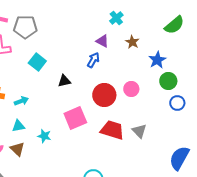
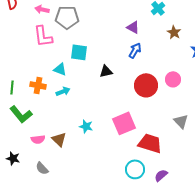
purple triangle: (102, 41) -> (133, 27), moved
cyan square: (37, 62) -> (79, 52), turned -30
pink square: (75, 118) -> (124, 123), moved
cyan triangle: (18, 126) -> (60, 69), moved, turned 32
red trapezoid: (112, 130) -> (150, 143), moved

